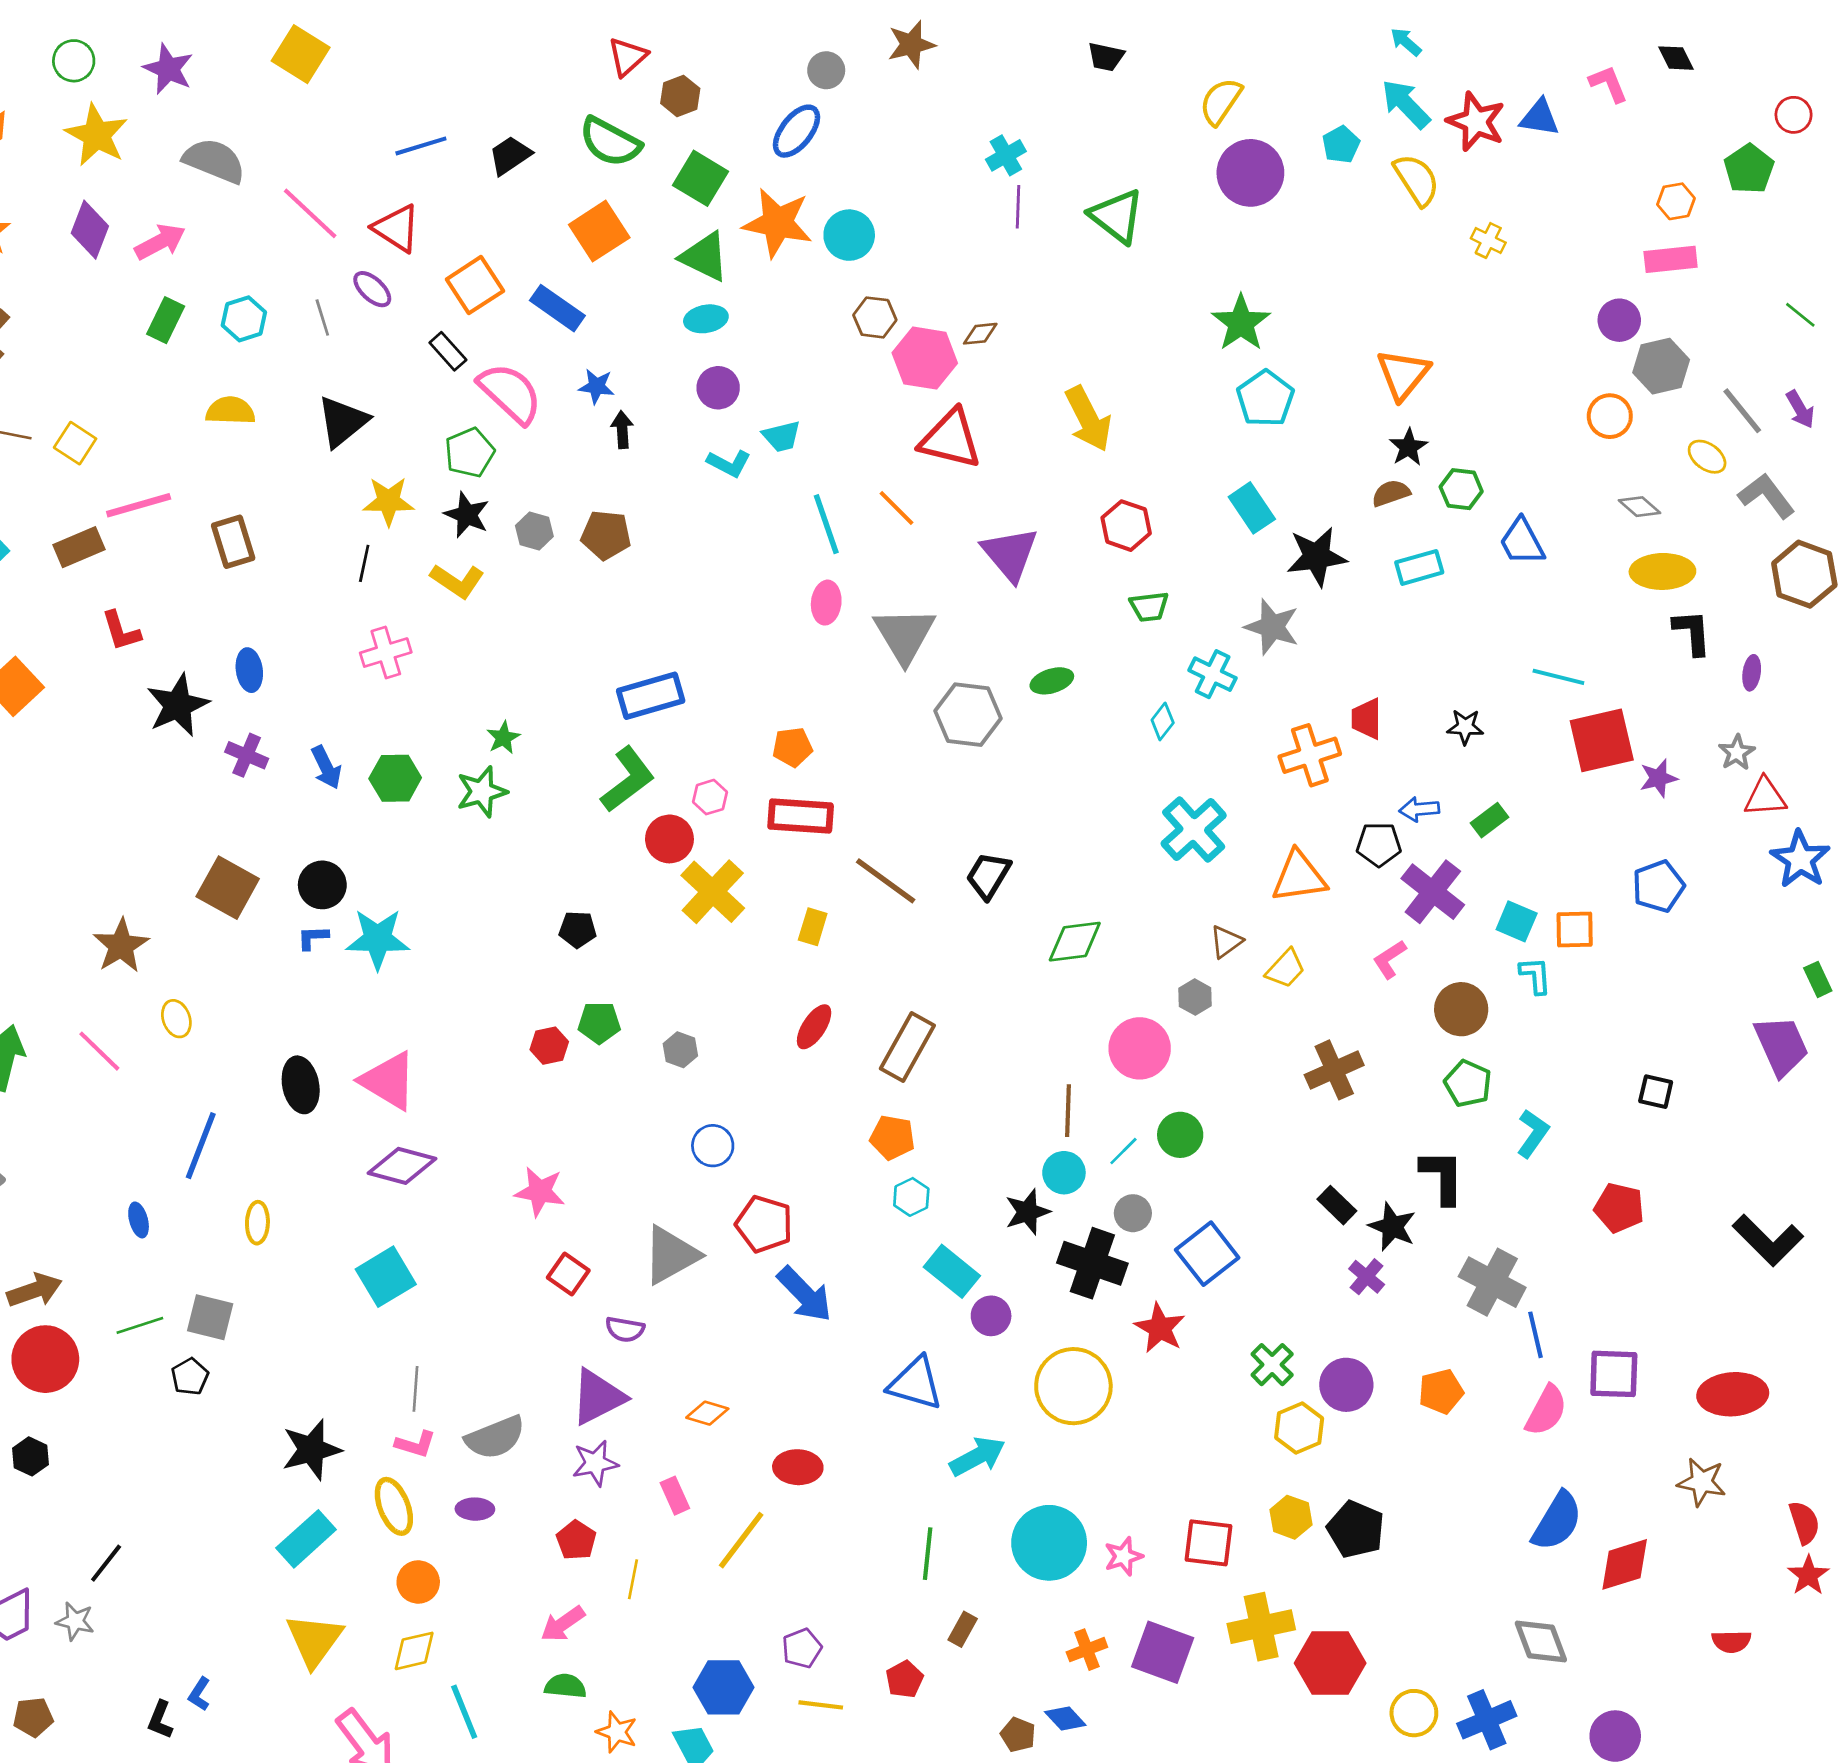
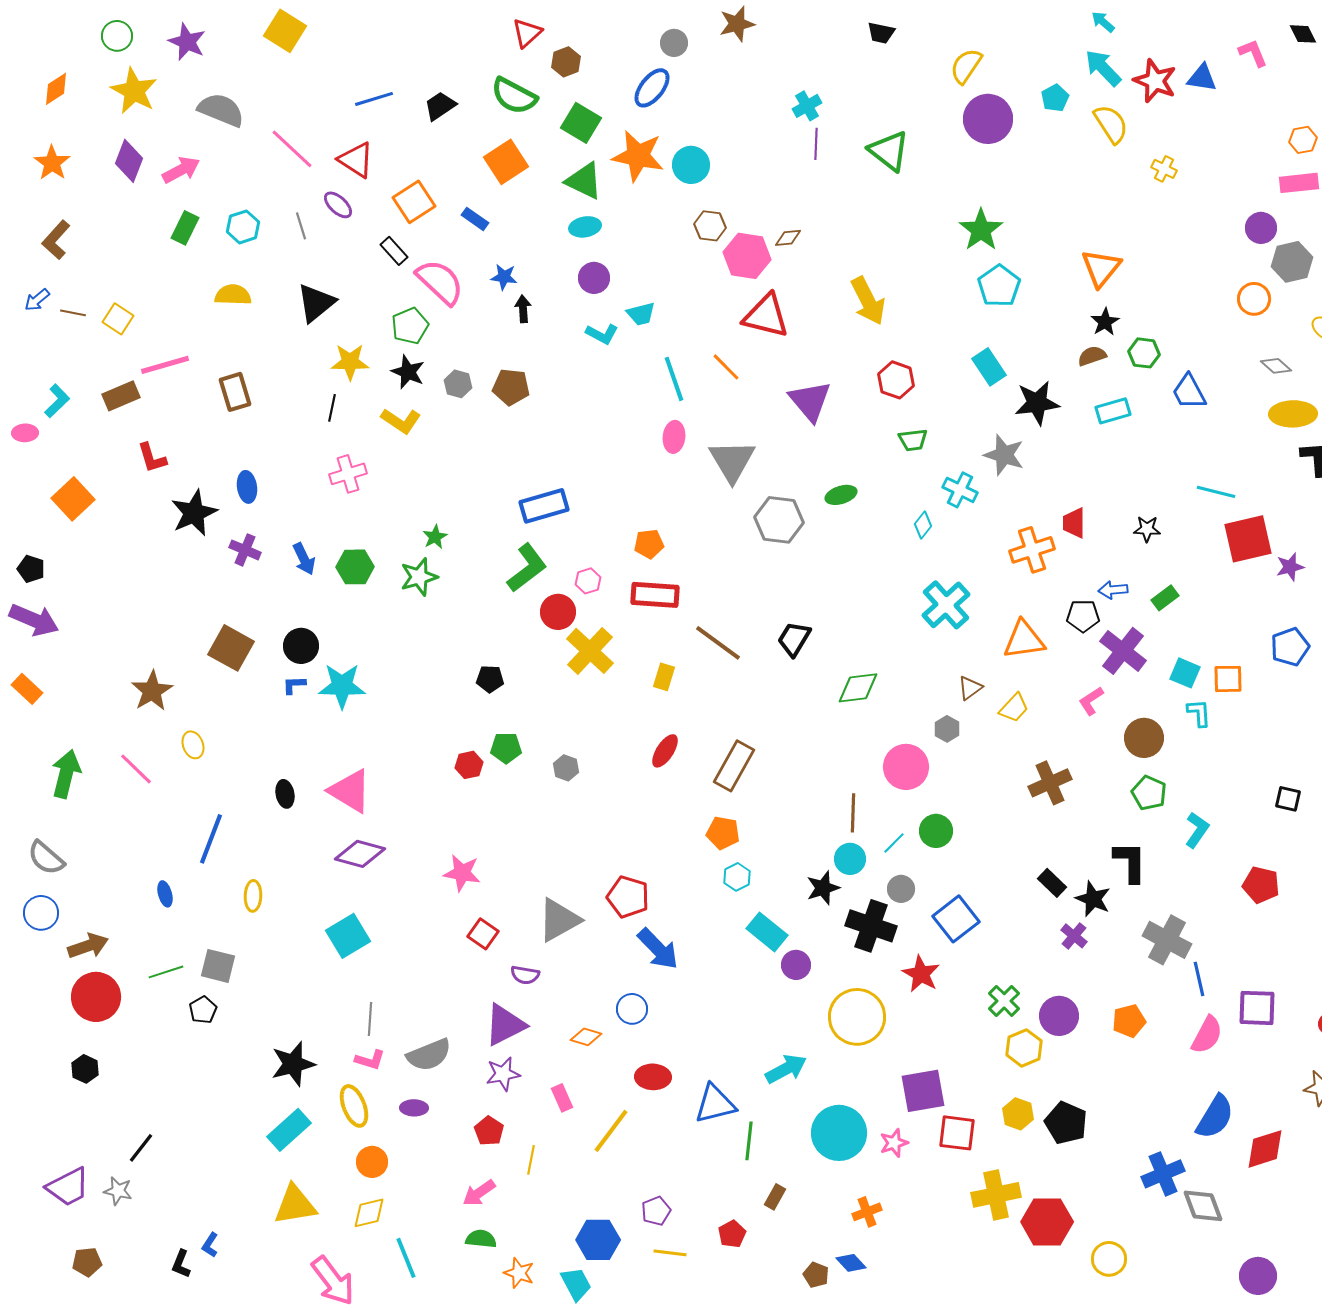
blue rectangle: (557, 308) -> (475, 219), size x0.7
black ellipse: (301, 1085) -> (285, 794), size x0.7
blue circle: (713, 1146) -> (632, 1009), moved
blue triangle: (915, 1383) -> (715, 1104), moved, turned -30
yellow triangle: (314, 1640) -> (295, 1205), turned 45
purple square: (1163, 1652) -> (923, 1091), moved, turned -30
blue cross: (1487, 1720) -> (1163, 1174), moved

